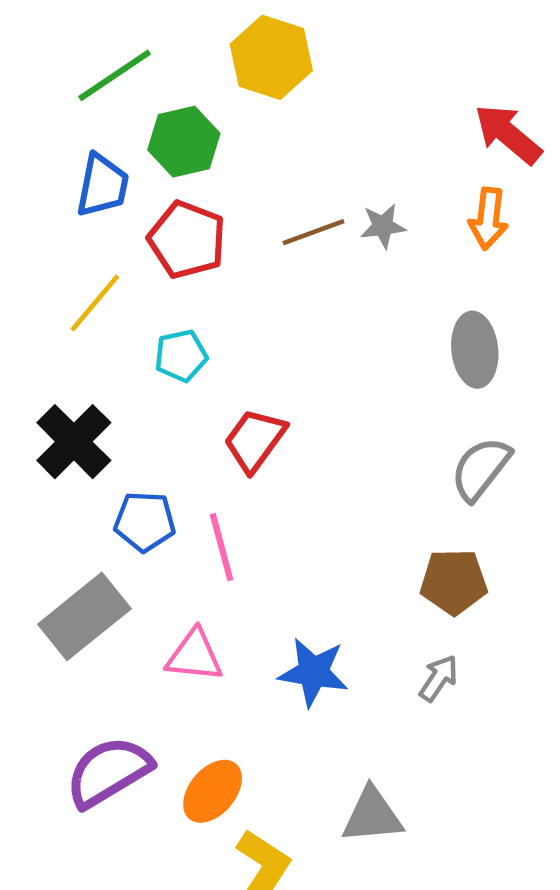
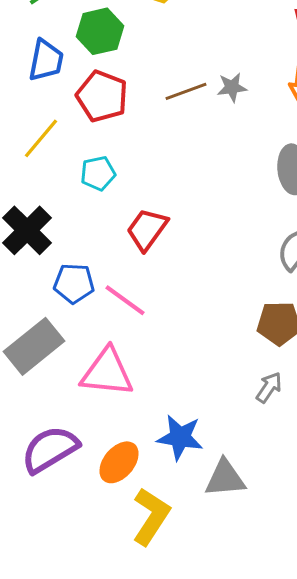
pink line: (222, 547) -> (125, 300), turned -39
pink triangle: (194, 656) -> (107, 372), size x1.4
blue star: (314, 672) -> (180, 437), moved

